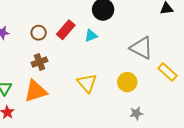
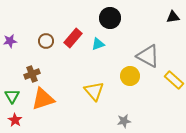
brown cross: (40, 62) -> (32, 74), moved
yellow circle: (127, 82) -> (130, 76), moved
gray star: (136, 113) -> (124, 121), moved

